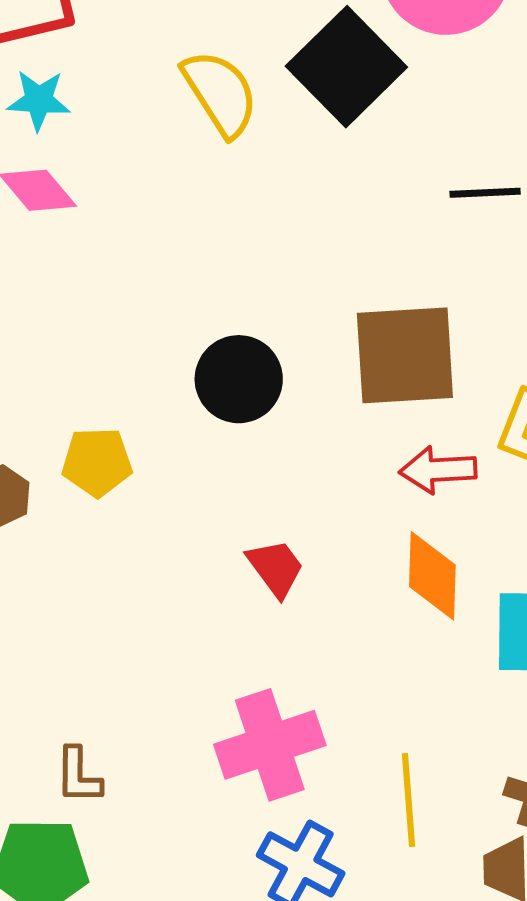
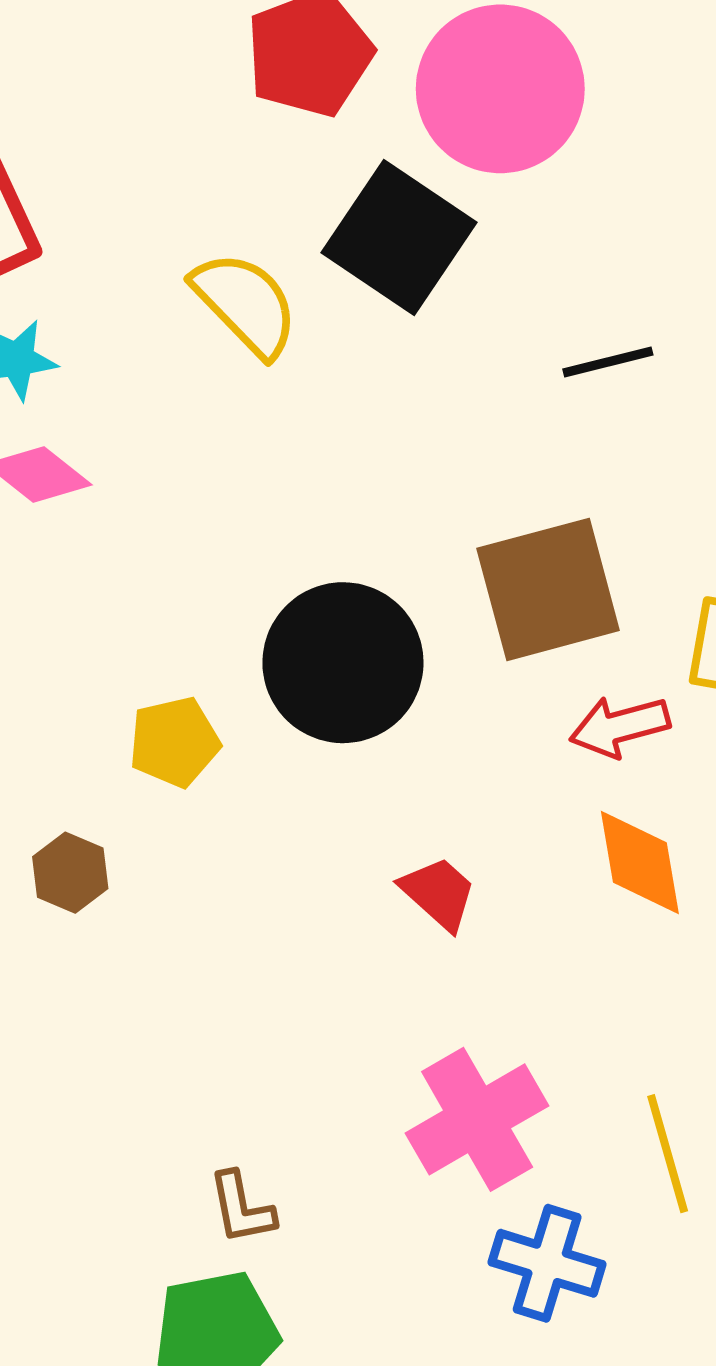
black circle: (239, 379) -> (343, 663), size x1.4
yellow pentagon: (97, 462) -> (174, 742), moved

